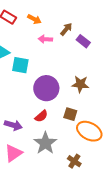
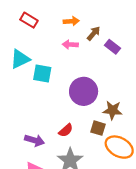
orange arrow: (34, 19) -> (71, 21), moved, turned -32
brown star: (80, 84) -> (113, 110), moved
purple circle: (46, 88) -> (84, 91), moved

